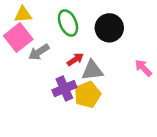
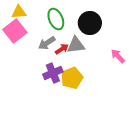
gray arrow: (39, 52) -> (47, 43), moved
gray triangle: (92, 70) -> (76, 45), moved

